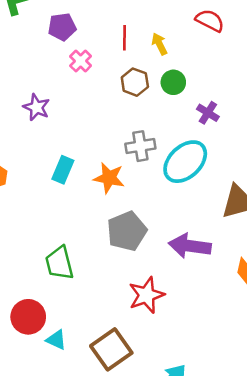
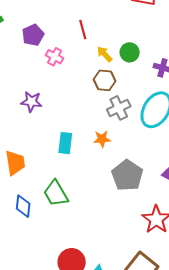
yellow arrow: (159, 44) -> (105, 54), moved
brown hexagon: (135, 82) -> (105, 80), moved
orange star: (109, 178) -> (102, 139), size x0.7
green trapezoid: (59, 263) -> (56, 193), moved

